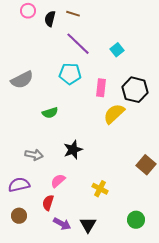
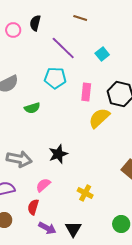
pink circle: (28, 11) -> (13, 30), moved
brown line: (73, 14) -> (80, 18), moved
green semicircle: (50, 113) -> (32, 108), moved
gray arrow: (34, 155) -> (19, 159), size x1.4

